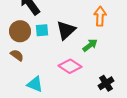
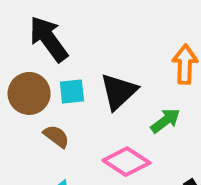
brown semicircle: (17, 55) -> (56, 136), moved

